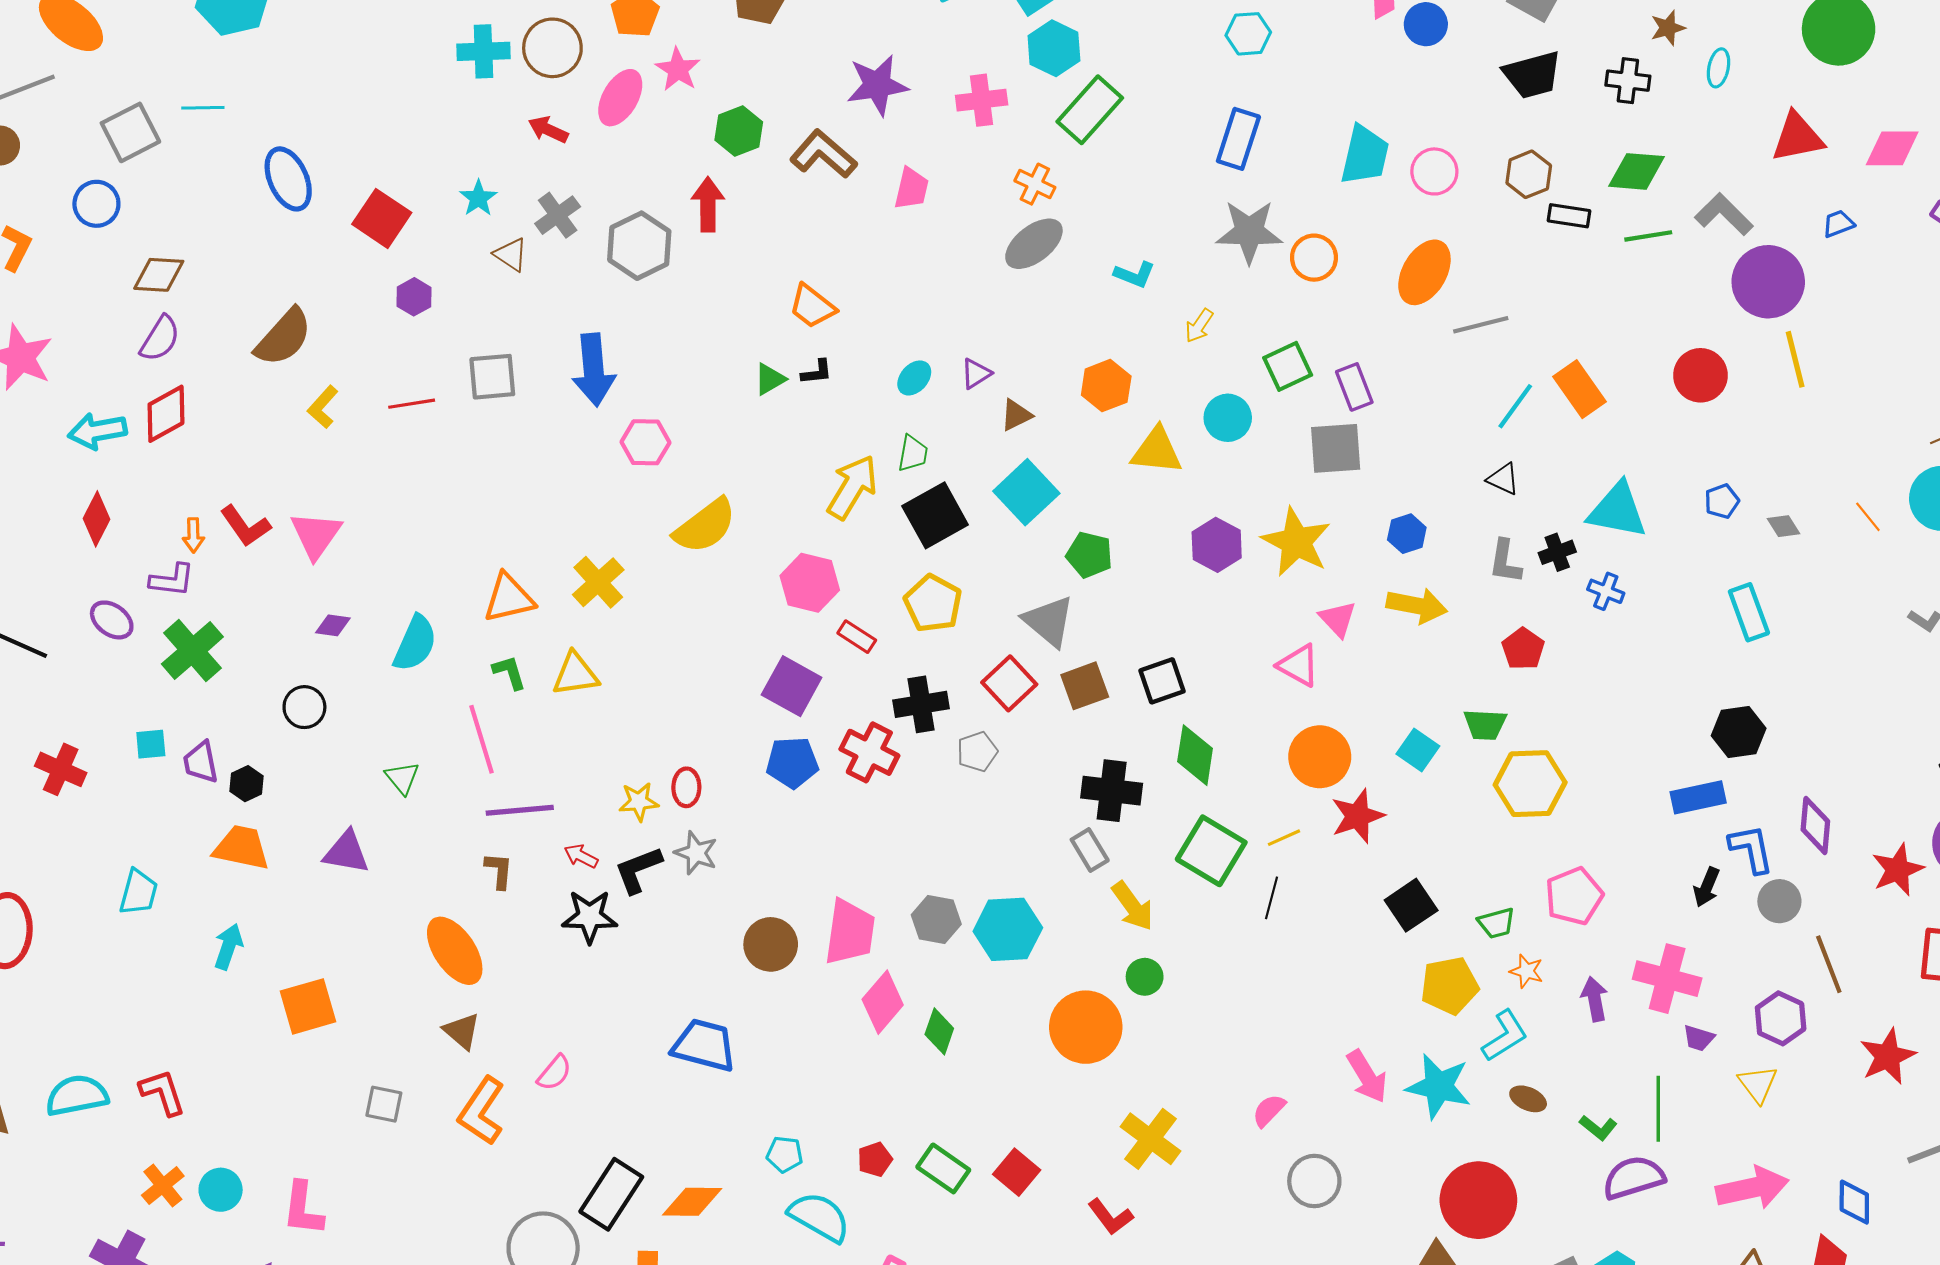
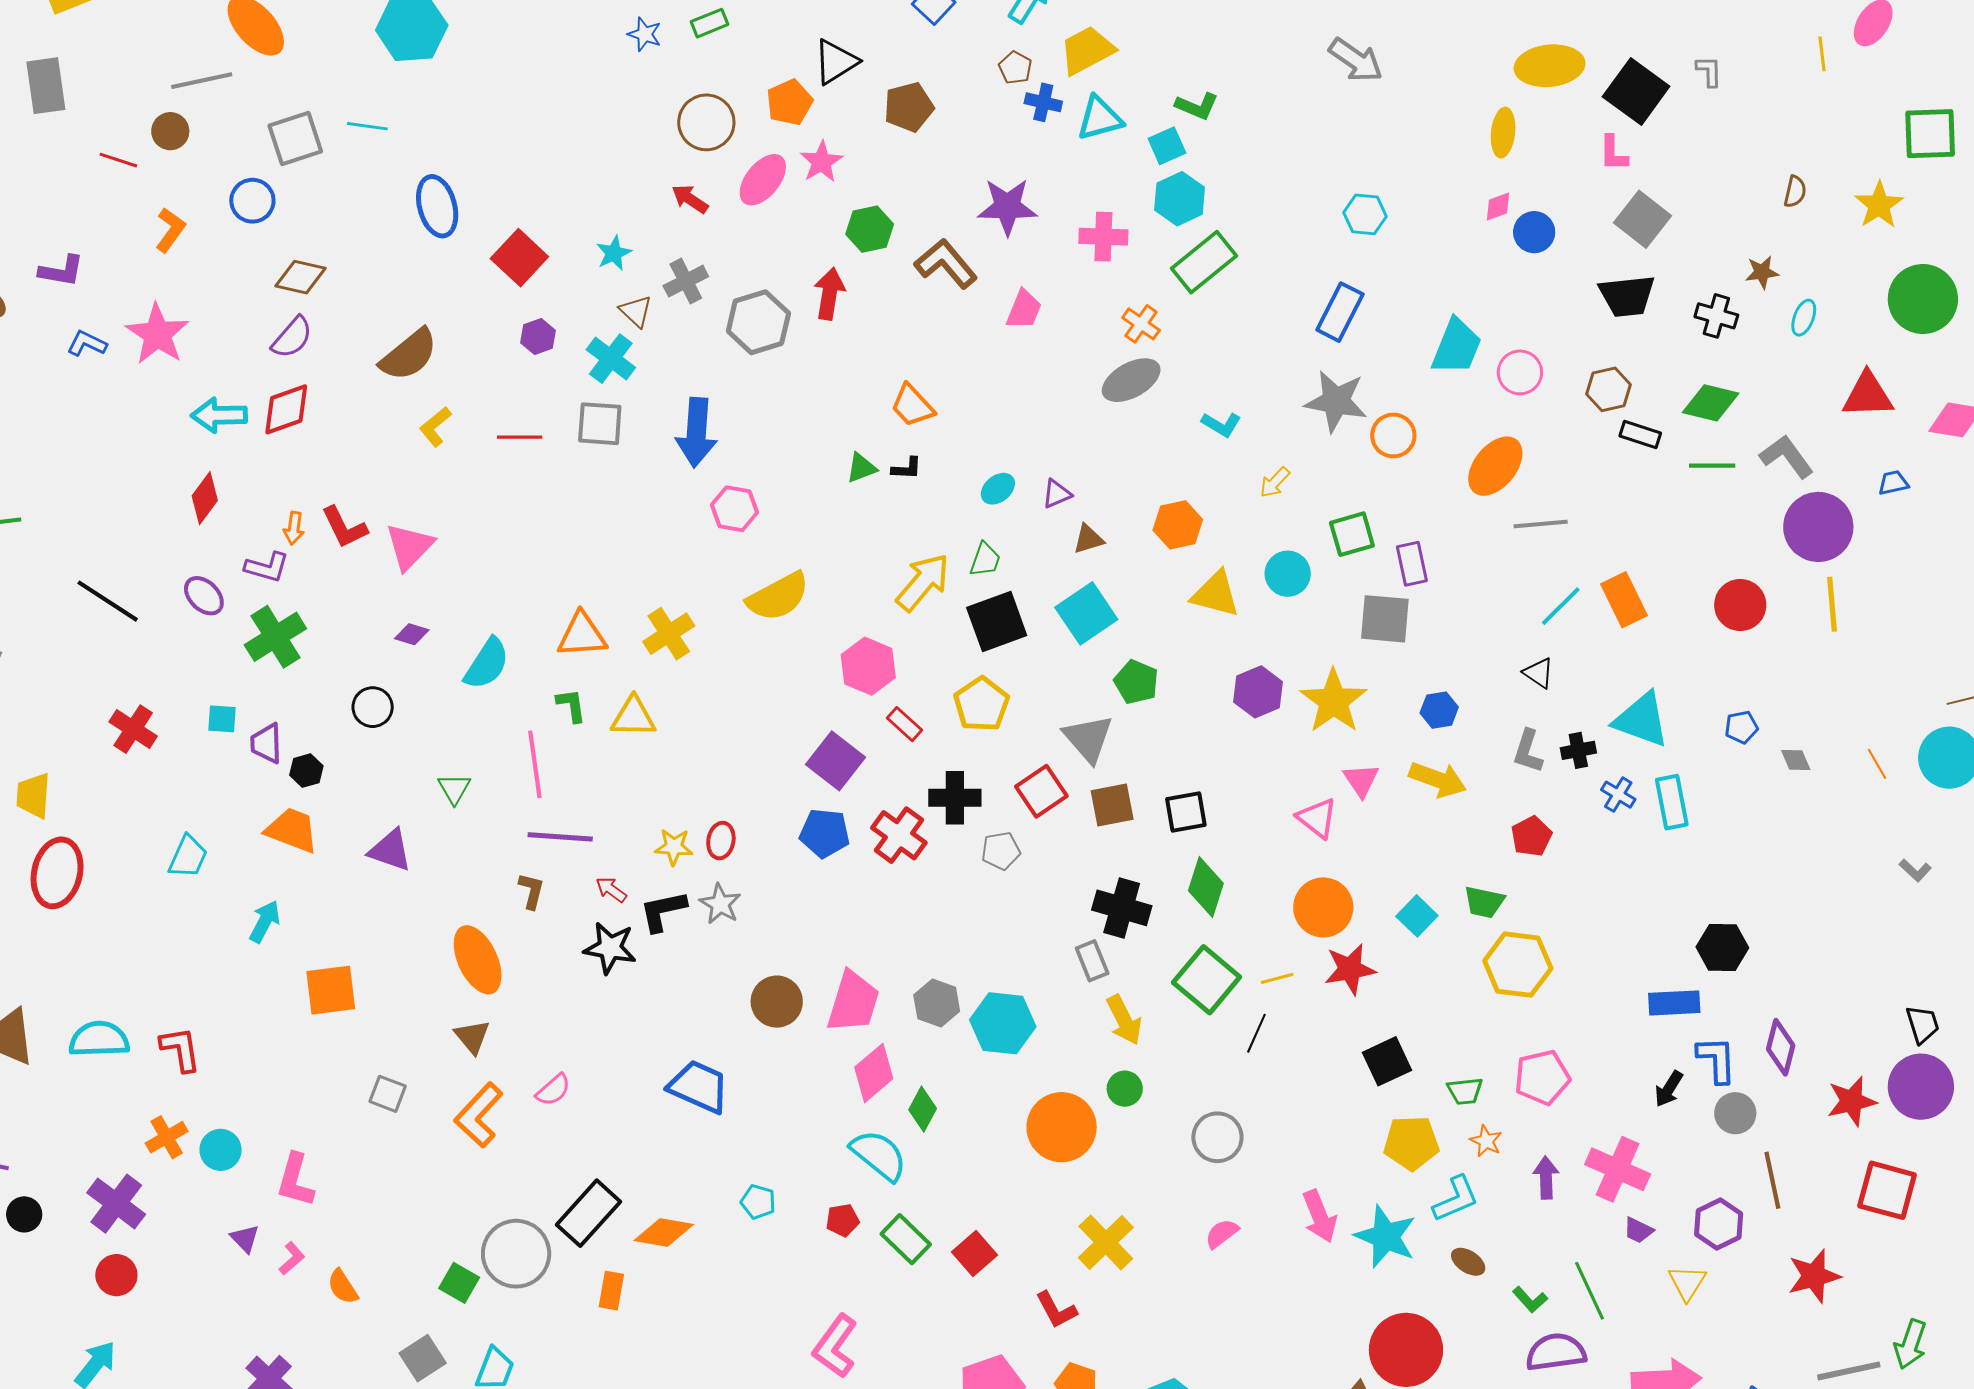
cyan cross: (483, 51) -> (611, 359), moved, turned 30
cyan rectangle: (1749, 612) -> (1672, 802), moved
green line: (1658, 1109) -> (1590, 1291), turned -34
gray circle: (1314, 1181) -> (1217, 1137), moved
cyan semicircle: (819, 1217) -> (879, 1155), moved

